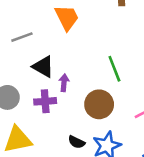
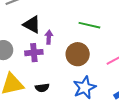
green line: (114, 69) -> (89, 25), turned -55
black semicircle: (77, 142) -> (42, 88), moved, turned -32

